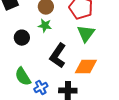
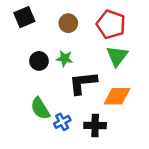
green star: (45, 26) -> (65, 58), moved
black L-shape: (58, 56) -> (83, 83), turned 50

